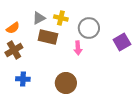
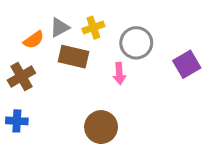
yellow cross: (61, 18) -> (93, 28), turned -32
orange semicircle: (13, 28) -> (34, 40), moved
blue cross: (23, 79) -> (17, 121), moved

